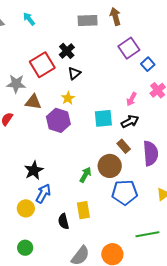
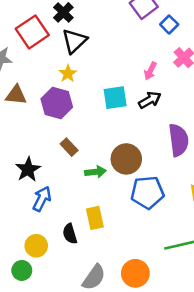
black triangle: (74, 73) -> (74, 41), size x1.5
brown triangle: (33, 102) -> (16, 95), moved
brown rectangle: (124, 146) -> (69, 147), moved
green arrow: (85, 175) -> (95, 172), turned 56
yellow circle: (26, 208) -> (36, 246), moved

